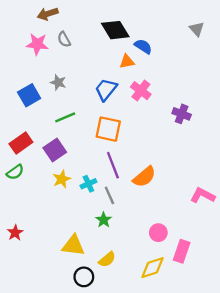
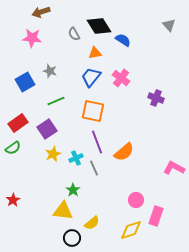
gray semicircle: (64, 39) -> (74, 34), moved
orange triangle: (127, 62) -> (95, 53), moved
green star: (104, 220) -> (73, 190), moved

